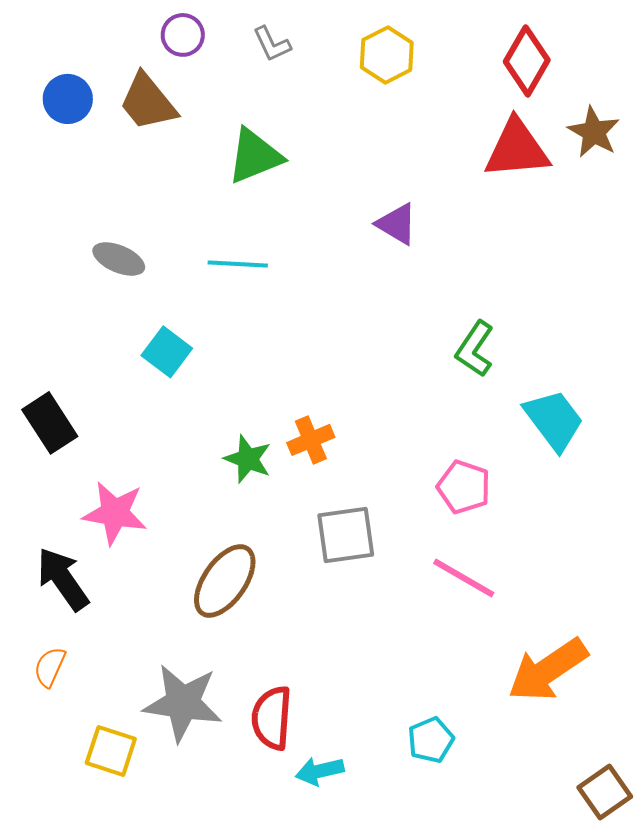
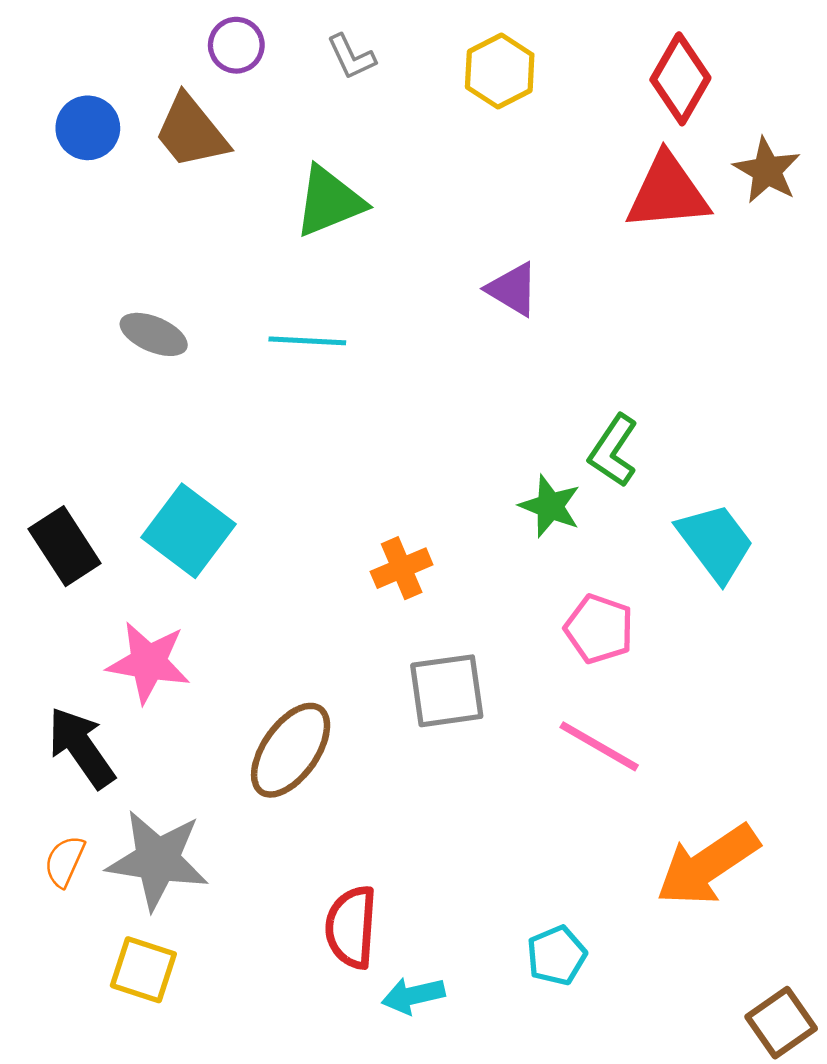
cyan square: (167, 352) -> (189, 531), moved, size x1.4
green star: (248, 459) -> (550, 506), moved
gray star: (183, 703) -> (158, 860), moved

